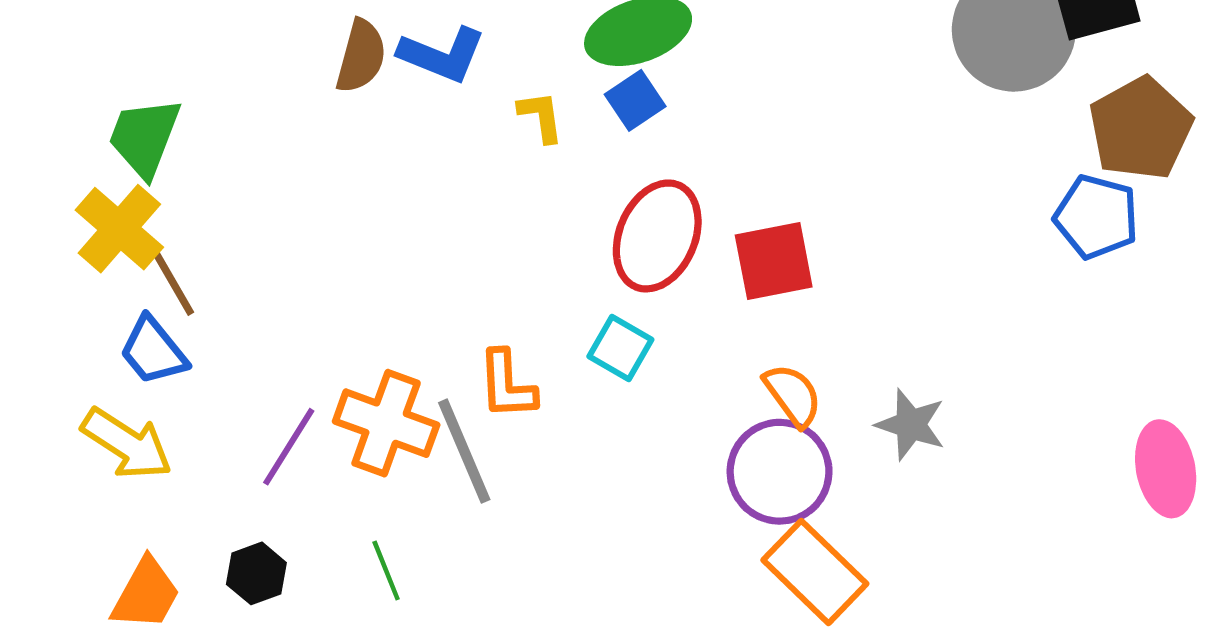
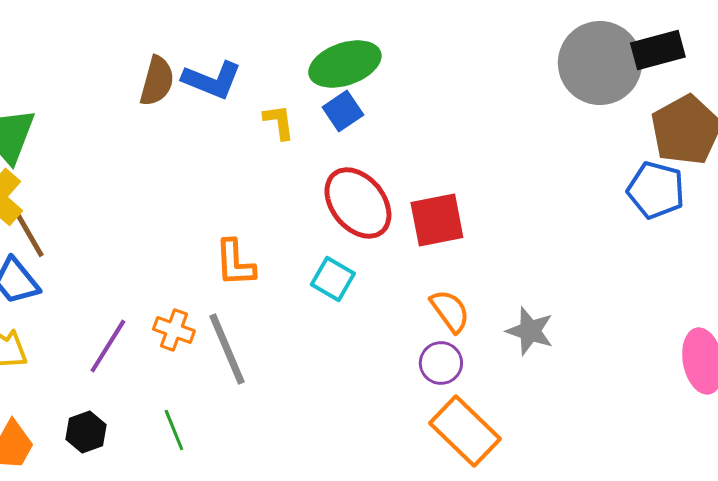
red ellipse: (657, 236) -> (358, 203), turned -62
orange L-shape: (507, 385) -> (235, 263), moved
orange cross: (386, 423) -> (174, 330), size x0.6
purple circle: (780, 472) -> (441, 363), size x0.6

